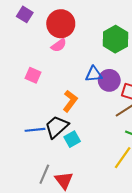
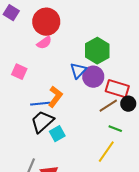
green hexagon: (115, 39) -> (97, 51), moved
blue triangle: (94, 74) -> (78, 71), turned -42
blue line: (35, 130) -> (40, 104), moved

